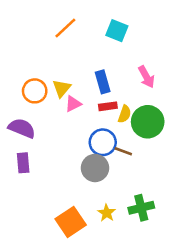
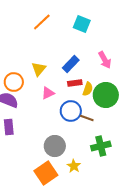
blue rectangle: (103, 82) -> (71, 64), turned 60
orange circle: (35, 91) -> (14, 82), moved
pink triangle: (73, 104) -> (48, 93), moved
gray circle: (95, 168) -> (55, 146), moved
green cross: (141, 208) -> (101, 146), moved

